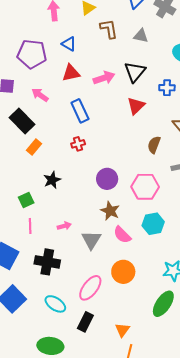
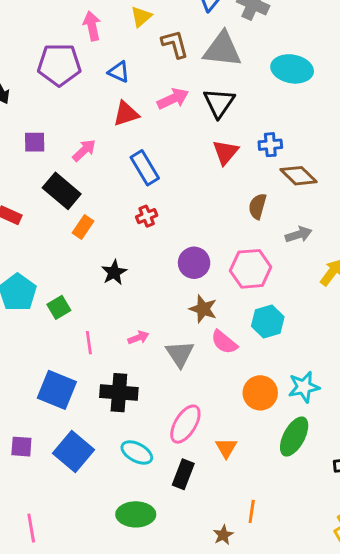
gray triangle: (141, 36) -> (222, 50), size x1.8
purple pentagon: (32, 54) -> (59, 65), moved
pink arrow: (104, 78) -> (173, 99), moved
blue cross: (167, 88) -> (270, 145), moved
pink arrow: (40, 95) -> (84, 150), turned 108
green square: (26, 200) -> (59, 307), moved
orange circle: (123, 272) -> (260, 393), moved
orange triangle: (122, 330) -> (226, 448), moved

